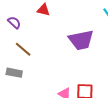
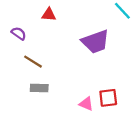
gray rectangle: (14, 73) -> (39, 88), moved

